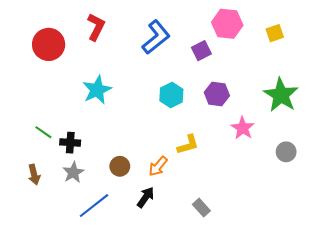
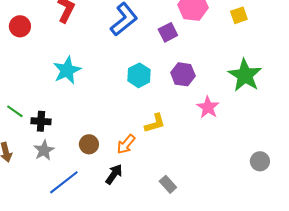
red circle: (49, 44) -> (20, 26), size x0.7
gray circle: (286, 152) -> (260, 161), moved

